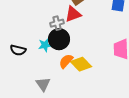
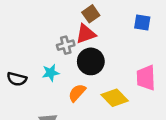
black circle: (59, 39) -> (91, 61), moved
yellow diamond: (81, 64) -> (115, 98), moved

